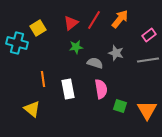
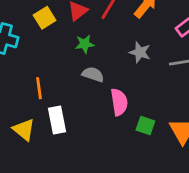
yellow square: (38, 28) -> (45, 18), moved
gray semicircle: (95, 63) -> (93, 74), moved
white rectangle: (68, 89) -> (57, 120), moved

